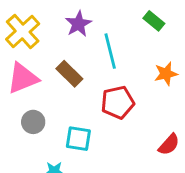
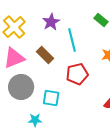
gray circle: (33, 122) -> (21, 87), size x1.6

